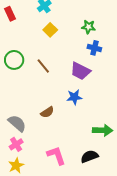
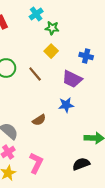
green star: (88, 27) -> (52, 28), moved
yellow square: (50, 30) -> (51, 51), moved
pink L-shape: (56, 155) -> (36, 163), moved, turned 45

